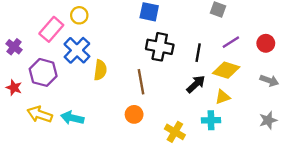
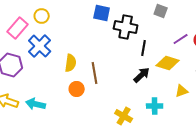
purple line: (231, 42) -> (181, 39), moved
black cross: (160, 47) -> (126, 27), moved
yellow semicircle: (100, 70) -> (71, 63), moved
yellow triangle: (223, 97) -> (182, 91), moved
orange circle: (134, 114) -> (77, 89), moved

